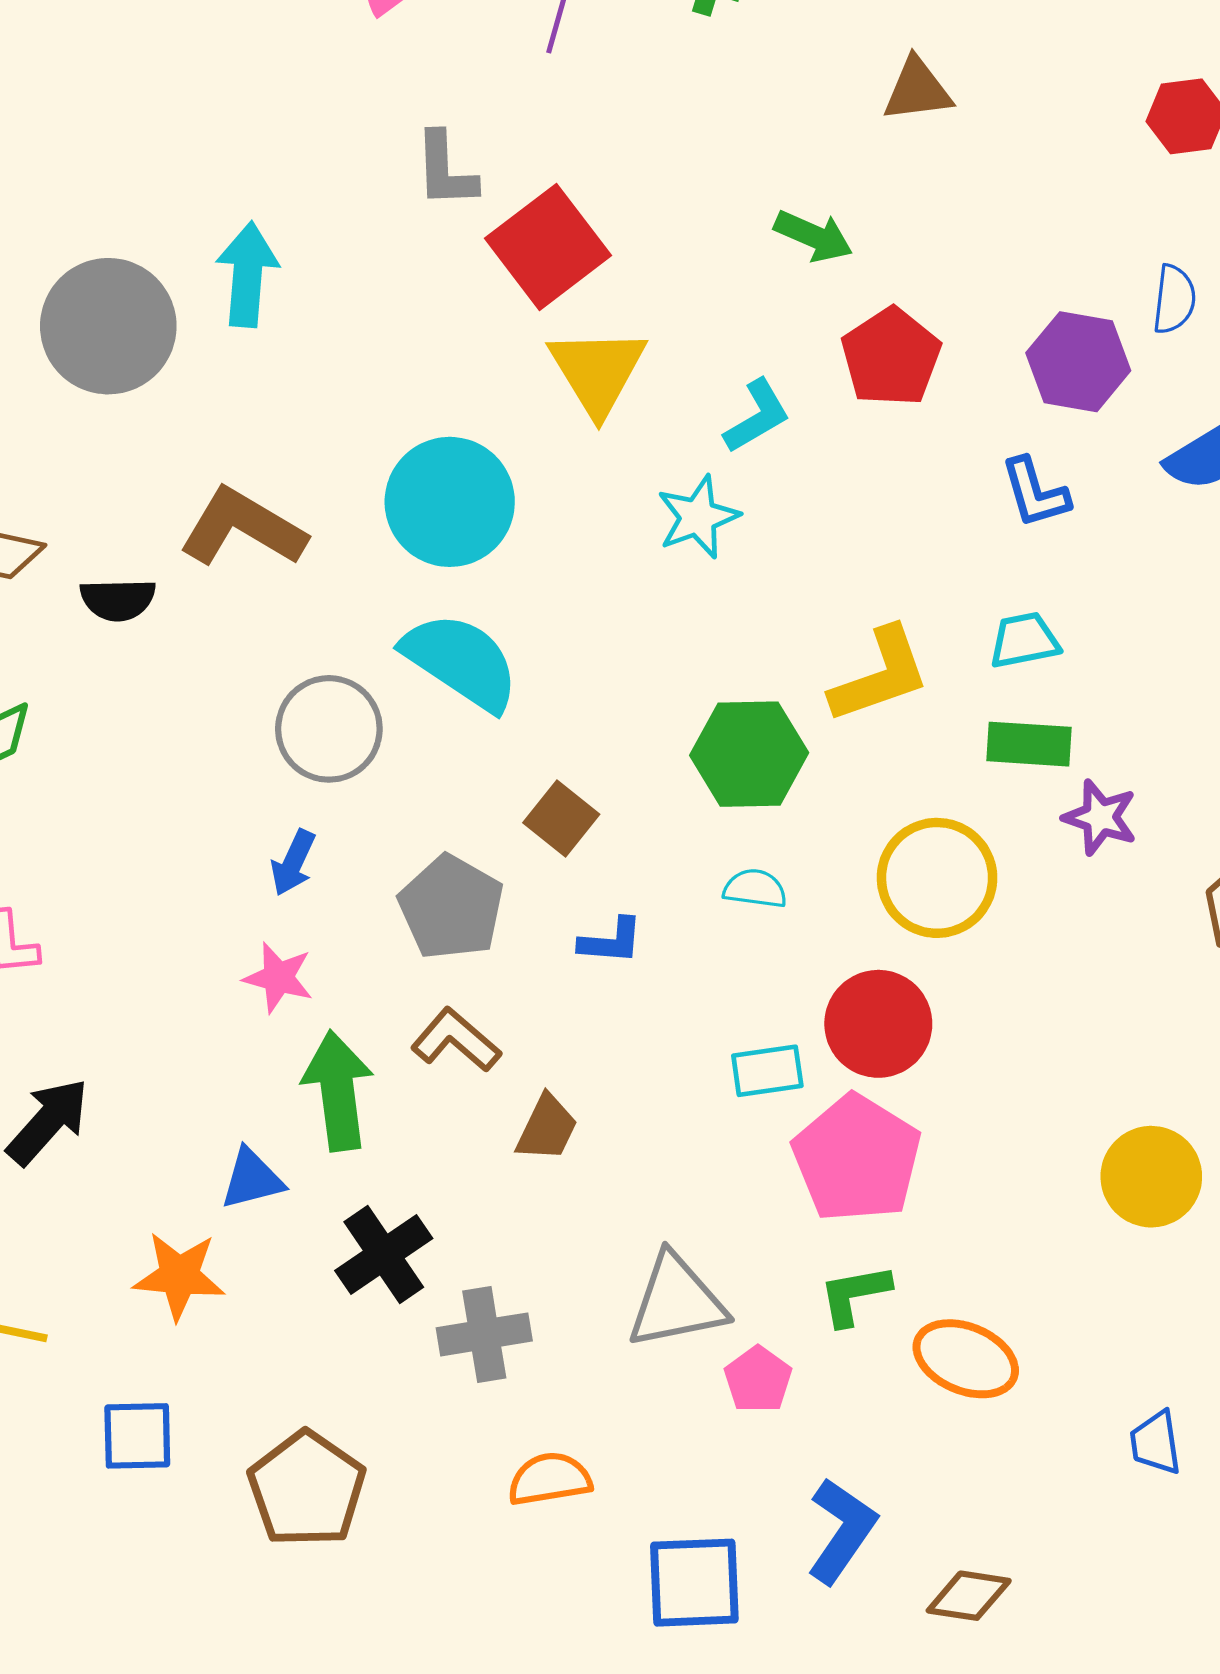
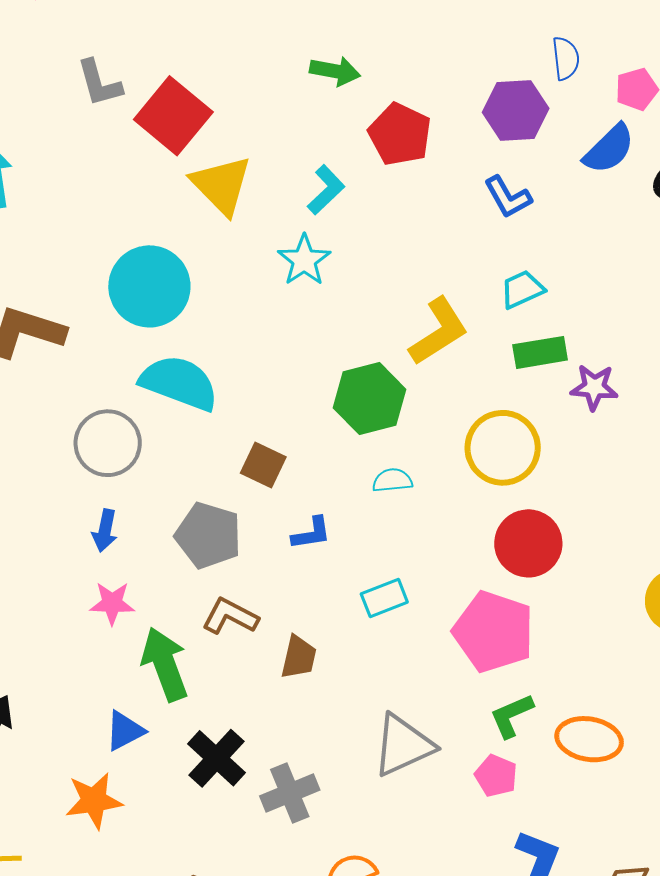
red circle: (878, 1024) -> (528, 543), moved
cyan rectangle: (767, 1071) -> (384, 598), moved
pink pentagon: (758, 1380) -> (496, 776), moved

